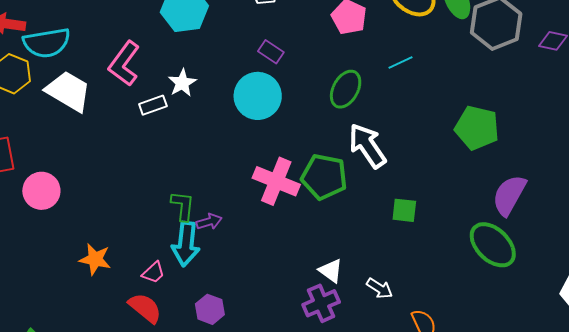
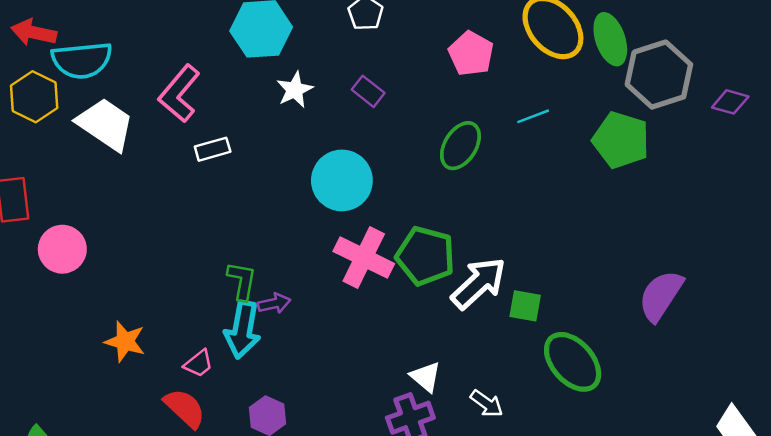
white star: (182, 83) -> (295, 90), moved
cyan circle: (258, 96) -> (342, 180), moved
green pentagon: (477, 128) -> (621, 140), moved
white arrow: (367, 146) -> (479, 283), moved, turned 78
green ellipse: (493, 245) -> (573, 362), moved

